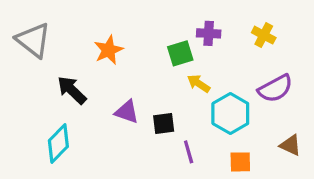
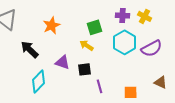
purple cross: (209, 33) -> (123, 15), moved
yellow arrow: (199, 83) -> (87, 45), moved
cyan hexagon: (230, 114) -> (125, 42), moved
cyan diamond: (58, 144) -> (39, 81), moved

